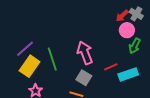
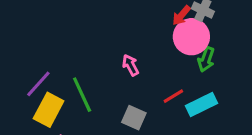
pink circle: (127, 30) -> (191, 37), size x1.5
pink arrow: (85, 53) -> (131, 65), moved, size x0.6

